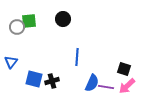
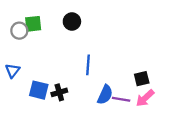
black square: (124, 69) -> (142, 79), turned -32

